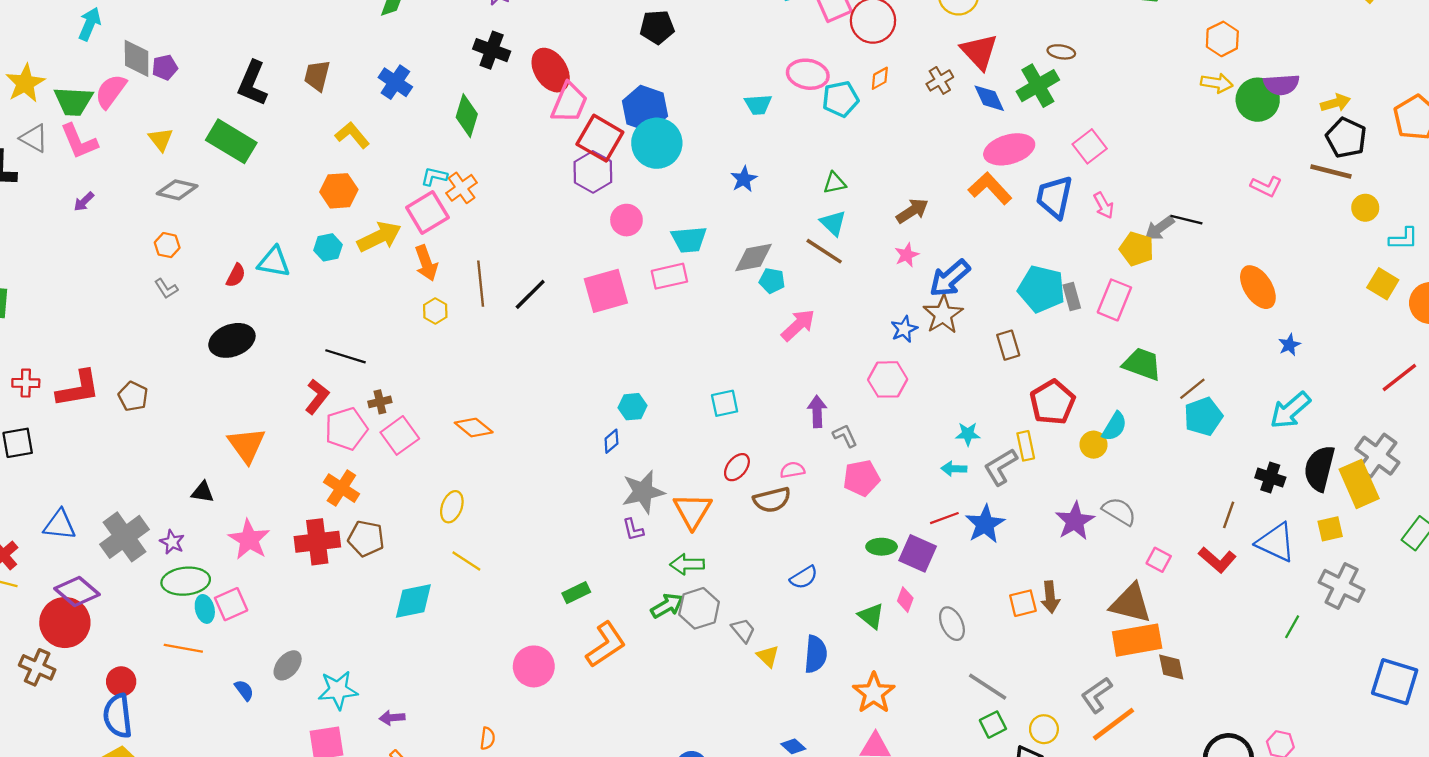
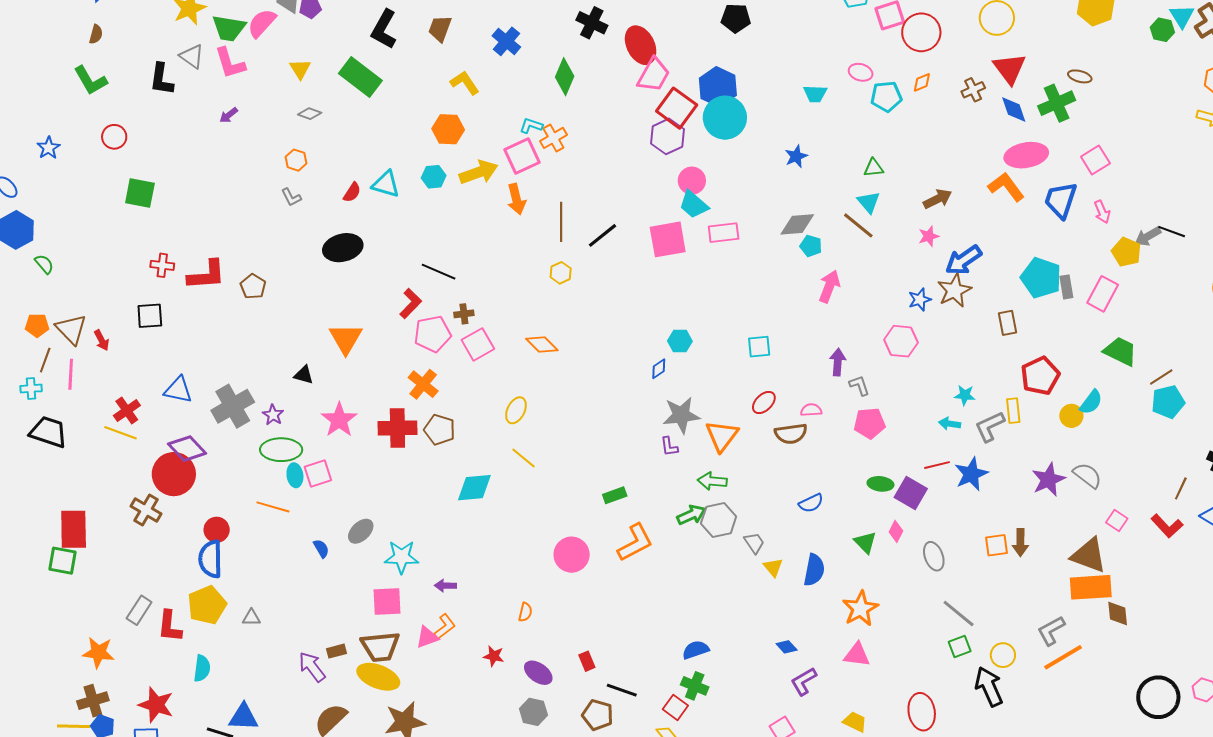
pink ellipse: (808, 74) -> (861, 72), size x0.7
gray diamond: (177, 190) -> (310, 114), size x0.7
cyan trapezoid: (689, 239) -> (694, 205), moved, turned 40
yellow hexagon: (435, 311) -> (561, 273), moved
pink arrow: (798, 325) -> (829, 286), turned -32

